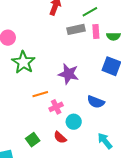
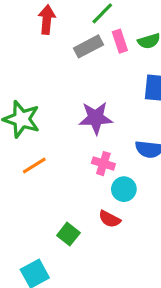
orange line: (40, 94) -> (34, 166), moved
pink cross: (56, 107) -> (103, 164), moved, turned -32

